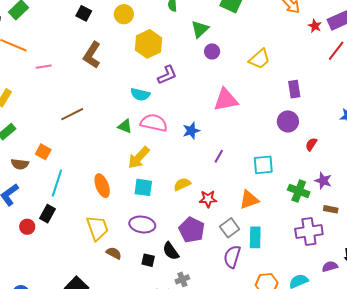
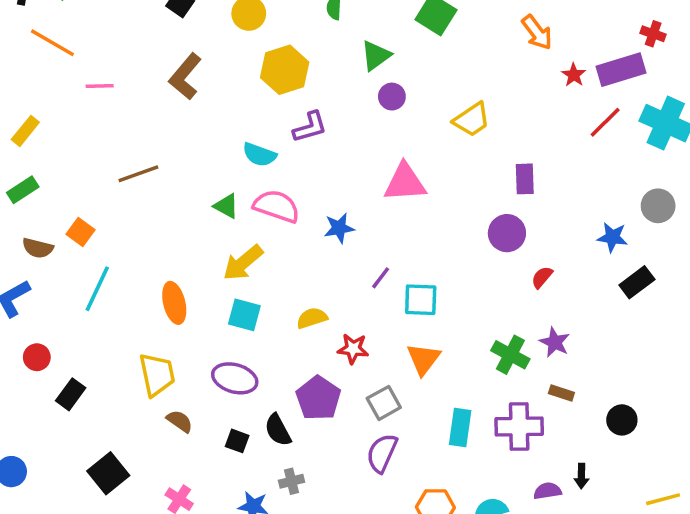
cyan square: (263, 165) -> (421, 300), moved
orange triangle: (249, 200) -> (423, 359), turned -40
black rectangle: (48, 214) -> (71, 394), moved
cyan rectangle: (255, 237) -> (460, 427), moved

